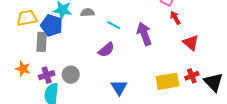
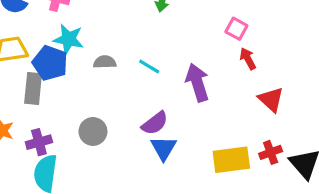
gray semicircle: (87, 12) -> (105, 62), moved
purple semicircle: (106, 50) -> (155, 123), moved
gray circle: (71, 75) -> (93, 131), moved
blue triangle: (119, 88) -> (163, 148), moved

